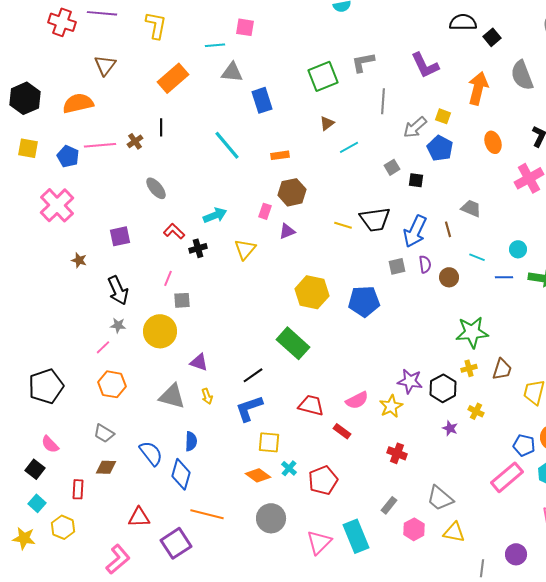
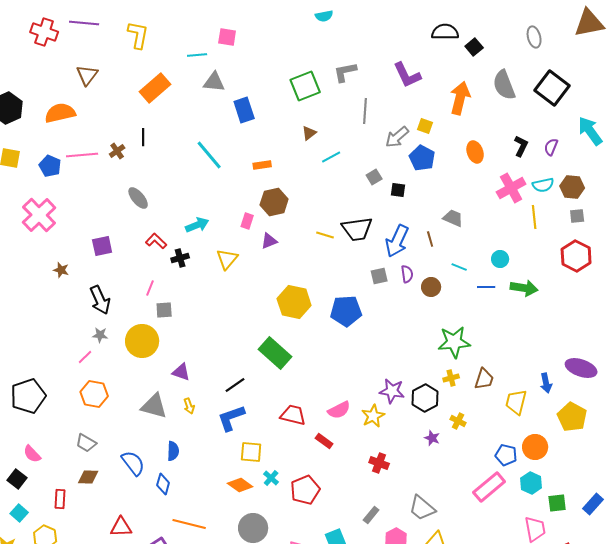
blue diamond: (181, 474) -> (163, 484), size x0.7

